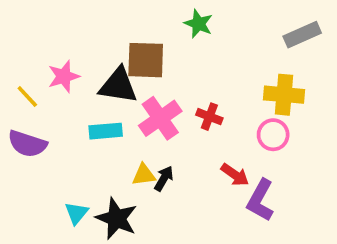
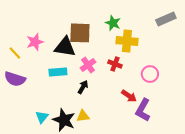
green star: (198, 24) -> (113, 23), moved
yellow cross: (284, 95) -> (127, 41), moved
pink cross: (160, 118) -> (88, 65), size x0.7
yellow triangle: (144, 175) -> (83, 116), moved
black arrow: (164, 178) -> (83, 87), moved

